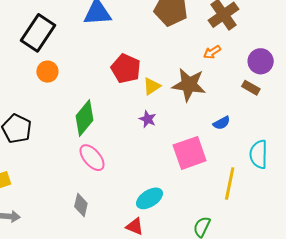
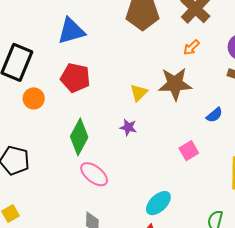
red pentagon: (126, 69) -> (75, 78), moved
purple star: (148, 119) -> (128, 127), moved
pink square: (190, 153) -> (189, 151), size x0.6

